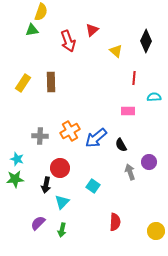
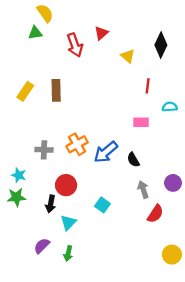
yellow semicircle: (41, 12) -> (45, 13), turned -54
purple circle: (149, 162) -> (173, 183), moved
red semicircle: (115, 222) -> (155, 214), moved, turned 30

